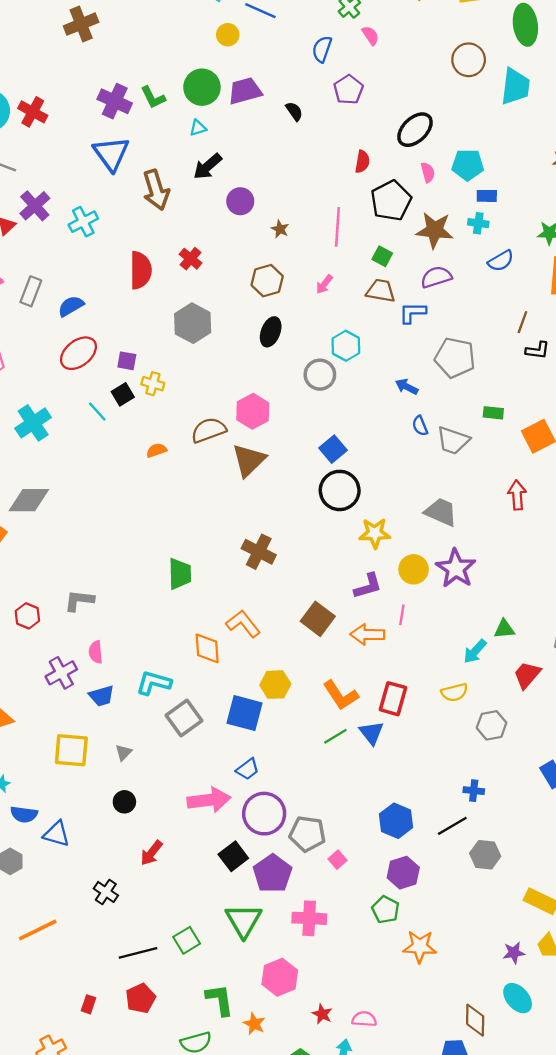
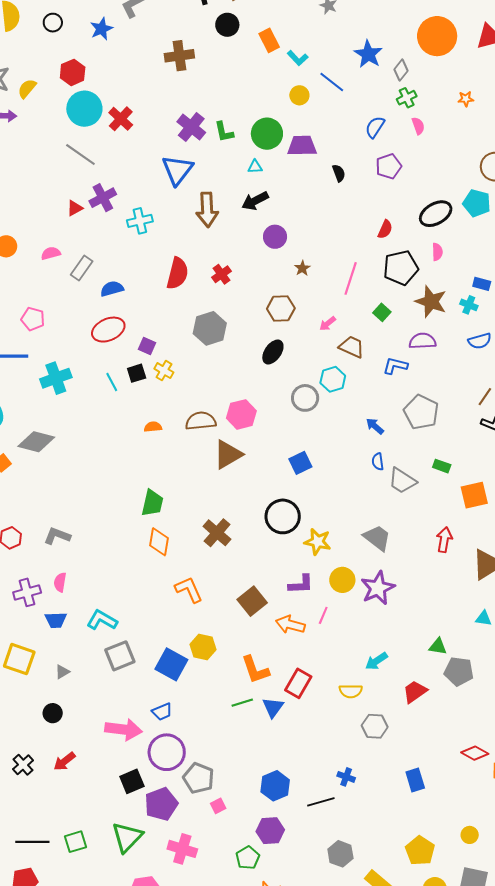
cyan pentagon: (468, 165) -> (477, 203), moved
brown trapezoid: (381, 291) -> (352, 347), moved
black circle: (340, 490) -> (283, 516), moved
green trapezoid: (180, 574) -> (152, 503), moved
green triangle: (504, 629) -> (438, 646), moved
orange diamond: (207, 648) -> (159, 542), moved
gray hexagon: (485, 855) -> (340, 854), moved
black cross: (106, 892) -> (23, 765), moved

